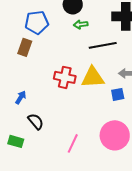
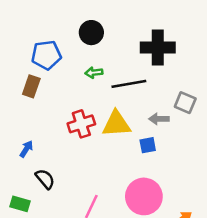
green arrow: (81, 24) -> (94, 73), moved
red cross: (65, 77) -> (81, 124), turned -30

